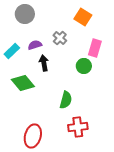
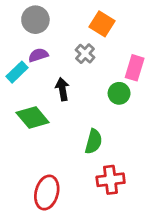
orange square: (83, 17) -> (102, 24), moved
purple semicircle: (35, 45) -> (38, 55), moved

